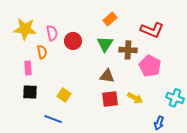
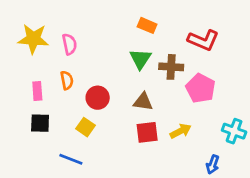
orange rectangle: (110, 19) -> (147, 25), turned 64
red circle: (73, 41) -> (98, 98), moved
orange semicircle: (42, 52) -> (67, 80), moved
yellow arrow: (135, 98) -> (181, 131), turned -56

